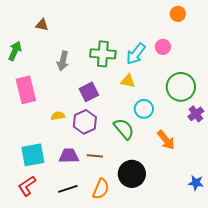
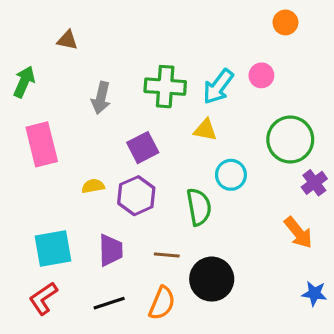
green semicircle: (124, 129) -> (199, 207), turned 30
orange arrow: (166, 140) -> (298, 233), moved
purple trapezoid: (69, 156) -> (111, 250), turned 90
brown line: (95, 156) -> (167, 255), moved

